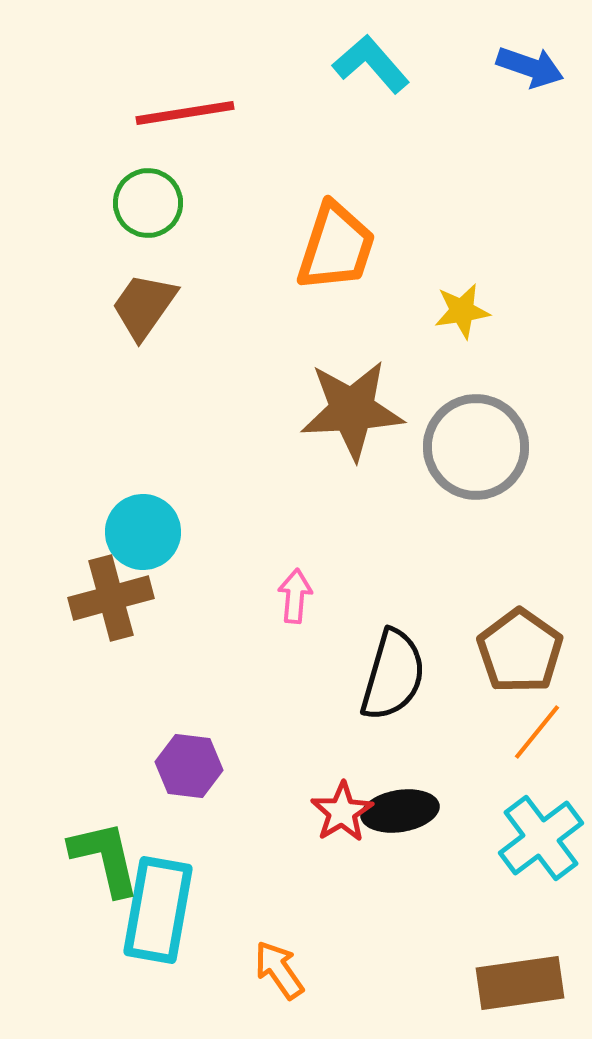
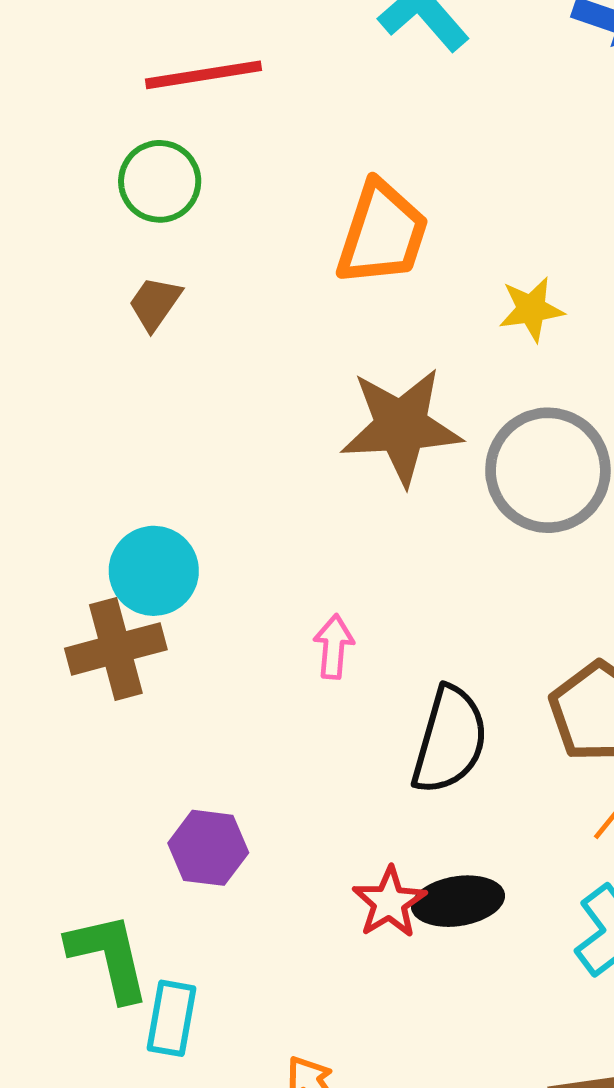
brown trapezoid: (144, 306) -> (155, 303), size x0.7
cyan rectangle: (158, 910) -> (172, 1018), size x0.6

